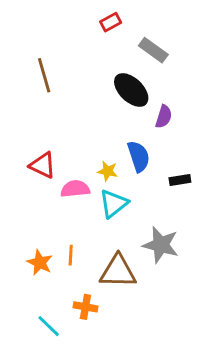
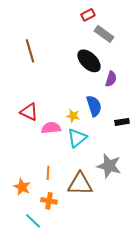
red rectangle: (111, 22) -> (88, 15), moved
orange star: (40, 263) -> (22, 187), moved
orange cross: (85, 307) -> (49, 201), moved

